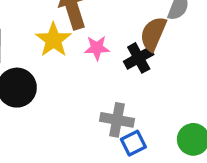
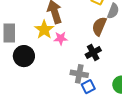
pink star: (97, 48) -> (61, 38), moved
black cross: (139, 58) -> (93, 53), moved

